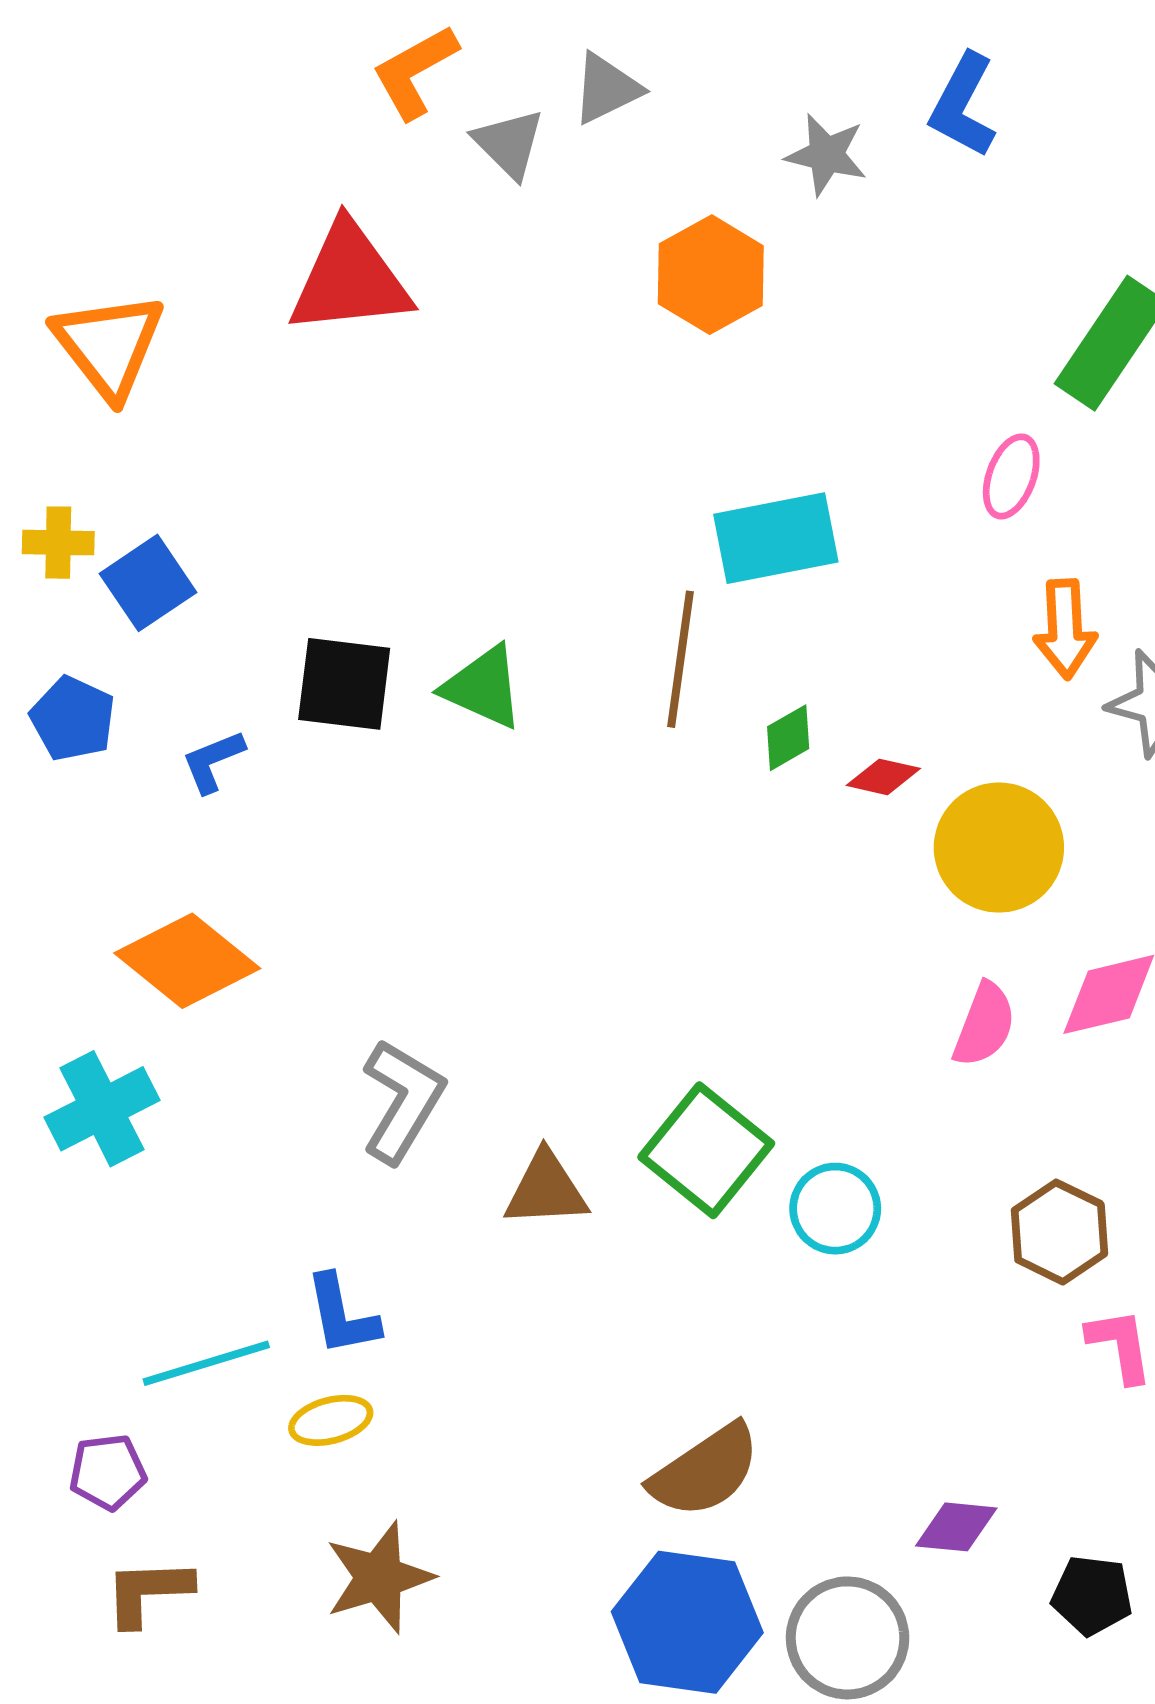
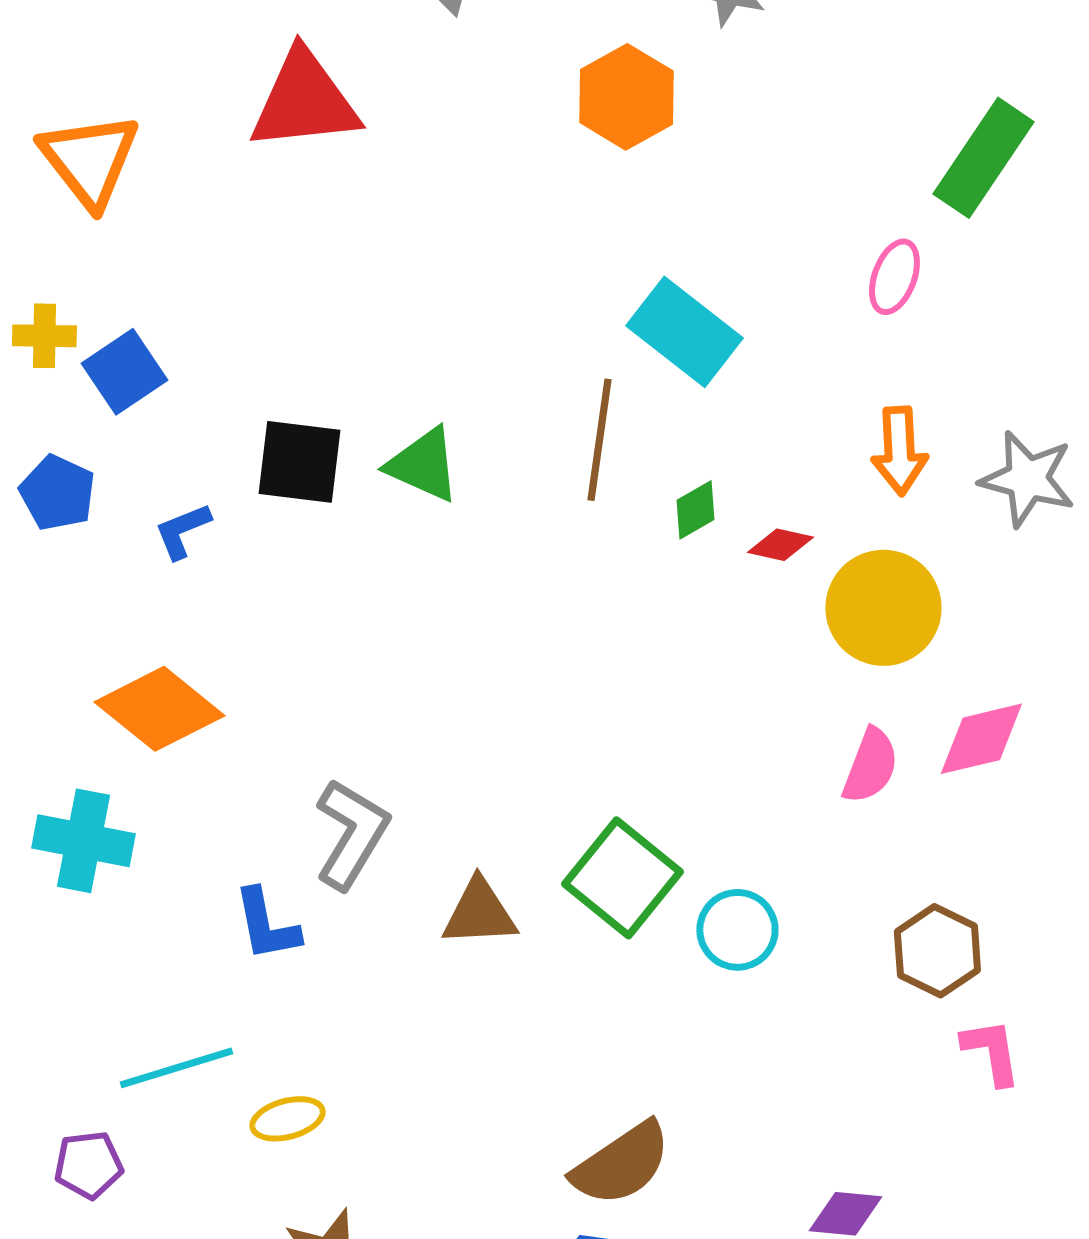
cyan rectangle: (776, 538) -> (684, 332), turned 49
orange arrow: (1065, 629) -> (899, 451), moved
cyan cross: (102, 1109) -> (83, 841), turned 38
blue L-shape: (342, 1315) -> (266, 925), moved

